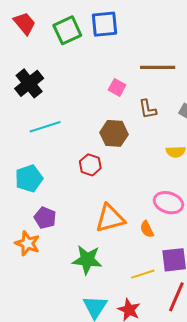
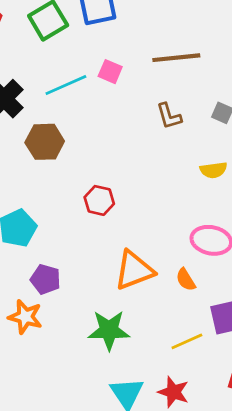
pink square: (117, 87) -> (110, 72), moved
cyan line: (45, 127) -> (66, 85), moved
brown hexagon: (114, 133) -> (45, 142), moved

